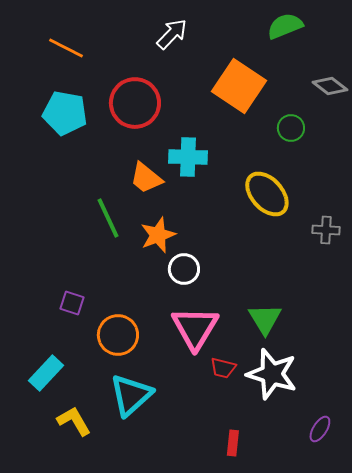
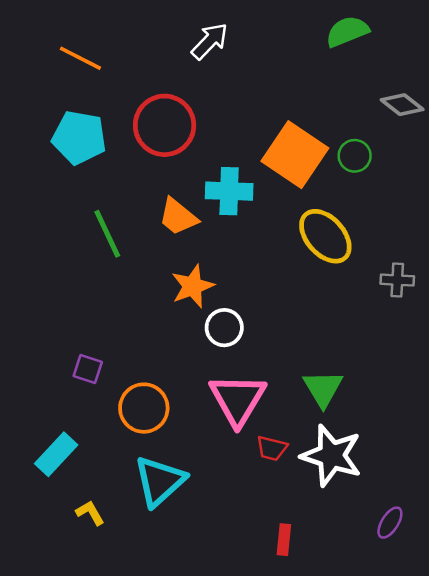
orange square: (239, 86) -> (295, 155), moved
green line: (108, 218) -> (107, 234), moved
yellow L-shape: (74, 421) -> (90, 513), size x0.7

